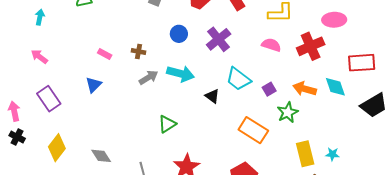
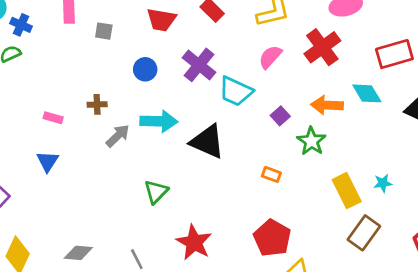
pink semicircle: (271, 45) -> (270, 57), turned -54
cyan trapezoid: (238, 79) -> (236, 91), moved
black triangle: (212, 96) -> (207, 142), size x1.8
orange rectangle: (253, 130) -> (271, 174), size x0.5
gray diamond: (101, 156) -> (78, 253), turned -40

